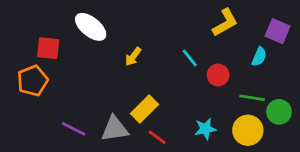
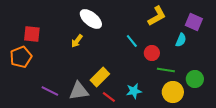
white ellipse: (91, 27) -> (91, 19), moved
yellow arrow: (133, 57) -> (77, 41), moved
green line: (252, 98) -> (166, 70), moved
cyan star: (205, 129) -> (134, 91), moved

